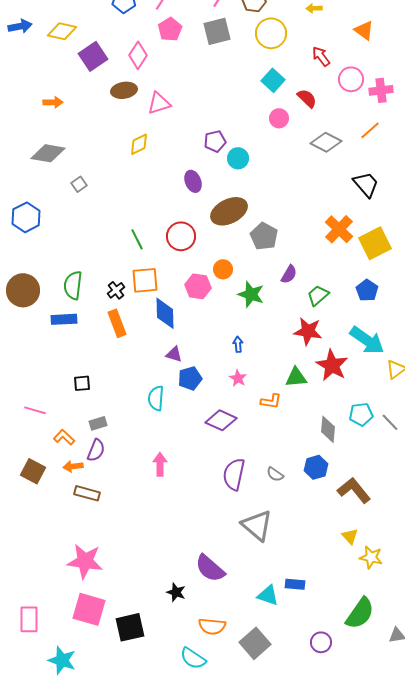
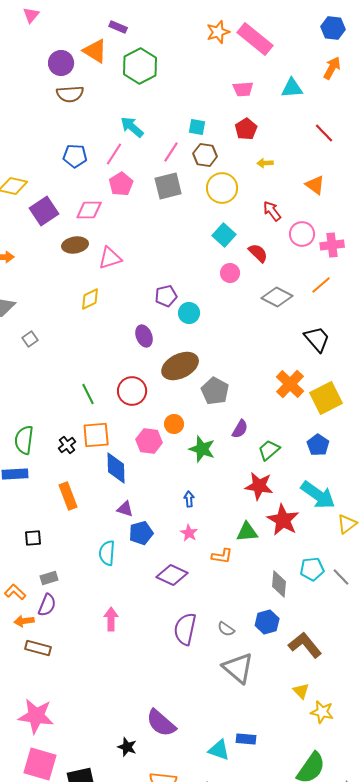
pink diamond: (138, 55) -> (89, 210), turned 56
orange rectangle: (117, 323) -> (68, 496), moved
gray triangle: (257, 525) -> (238, 668), moved

